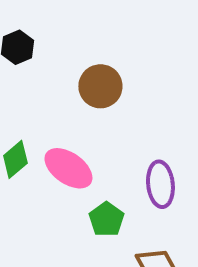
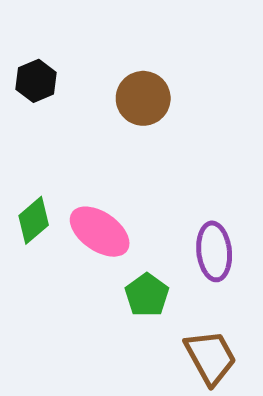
brown circle: (100, 86) -> (143, 98), moved

